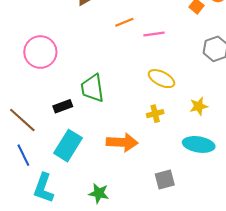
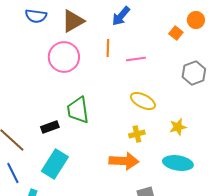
orange line: (124, 22) -> (108, 48), turned -66
pink circle: (40, 52) -> (64, 57), moved
orange arrow: (122, 142) -> (124, 161), moved

